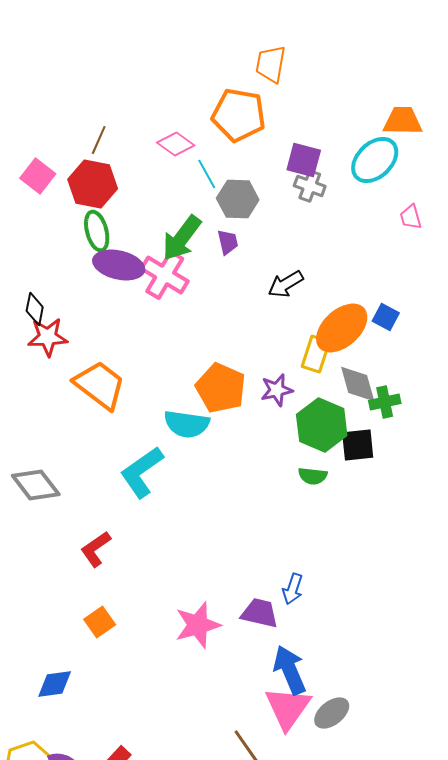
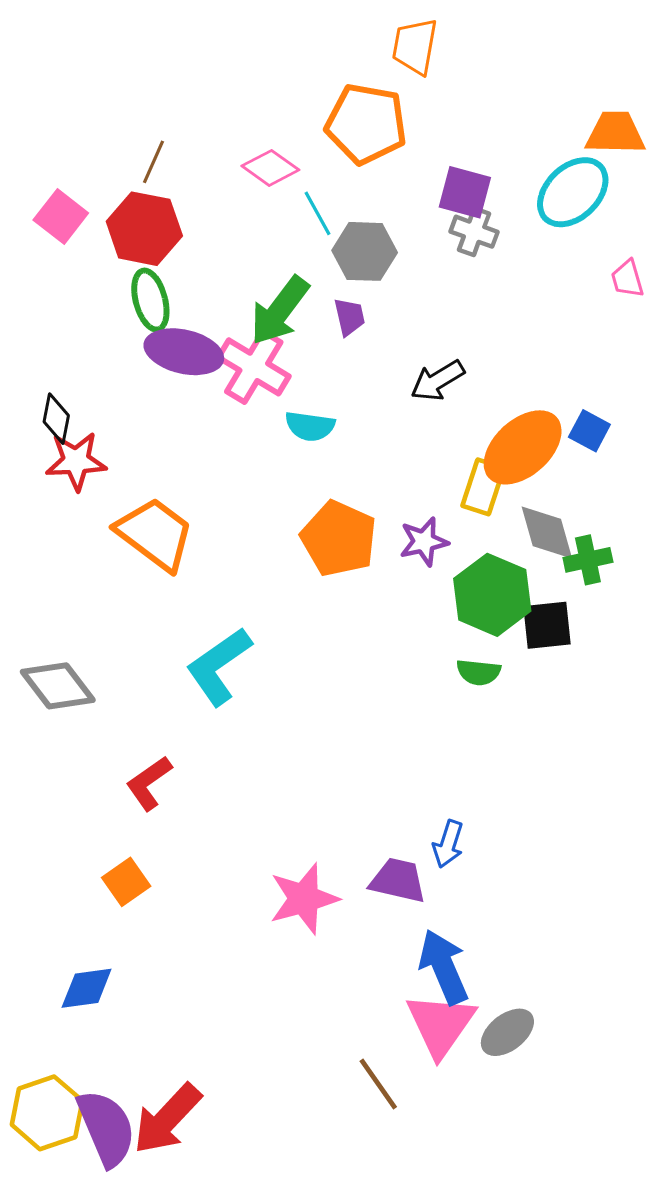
cyan semicircle: (187, 424) -> (310, 426), moved, size x0.7
orange square: (100, 622) -> (126, 882), moved

